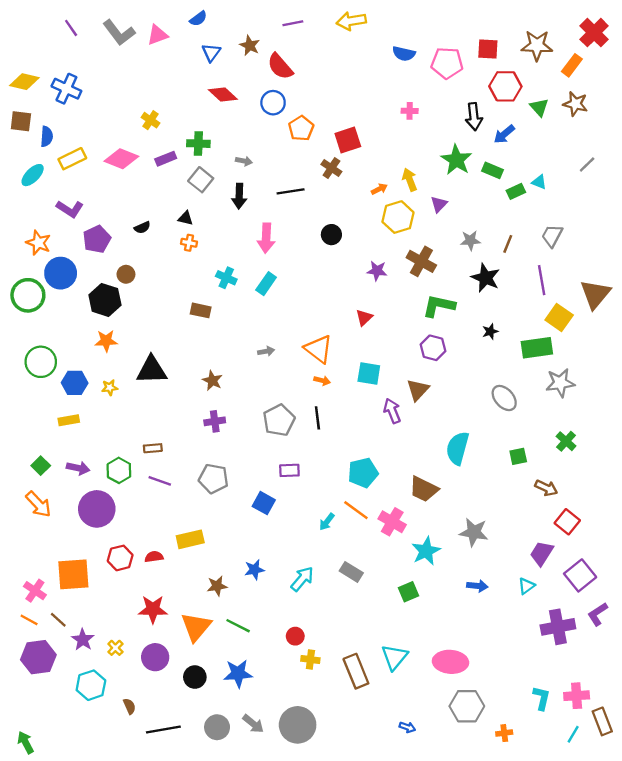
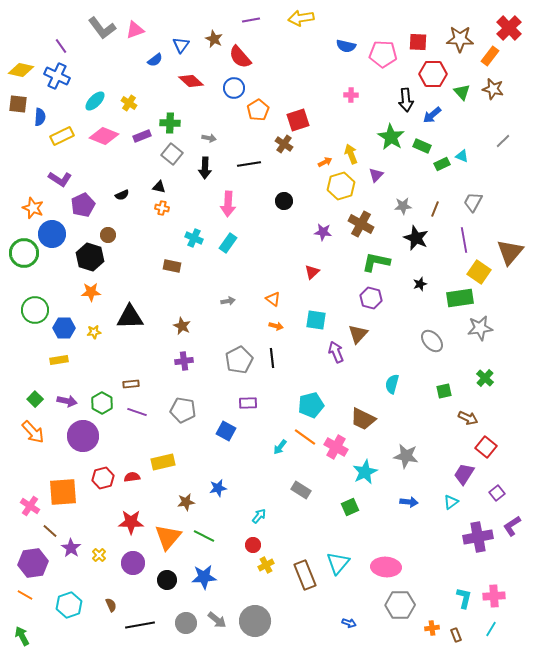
blue semicircle: (198, 19) -> (155, 60), moved
purple line: (71, 28) -> (61, 46), moved
cyan ellipse: (33, 175) -> (95, 101), moved
orange triangle: (319, 349) -> (273, 299), size x0.6
cyan semicircle: (458, 448) -> (392, 384), size x0.7
purple square: (580, 575) -> (497, 493), size x0.6
cyan arrow: (302, 579) -> (259, 516), moved, size x0.7
orange line: (29, 620) -> (25, 595), moved
yellow cross: (310, 660) -> (266, 565), turned -35
cyan hexagon: (91, 685) -> (69, 605), moved
brown rectangle: (602, 721) -> (456, 635), moved, size x0.6

